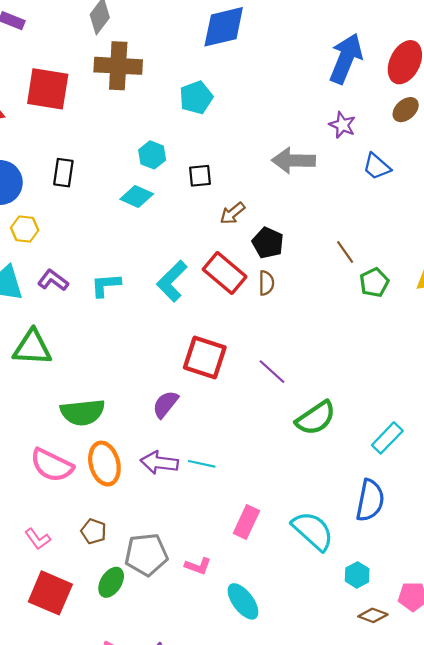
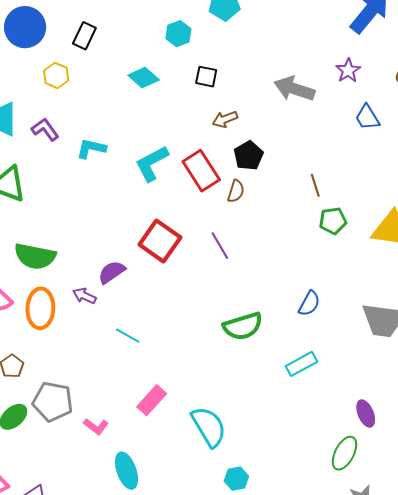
cyan hexagon: (152, 155) -> (178, 34), moved
yellow hexagon: (25, 229) -> (56, 75), moved
purple line: (272, 372) -> (220, 246), moved
purple arrow: (159, 463) -> (84, 296), moved, size x0.7
blue semicircle: (370, 500) -> (309, 303), moved, size x0.7

